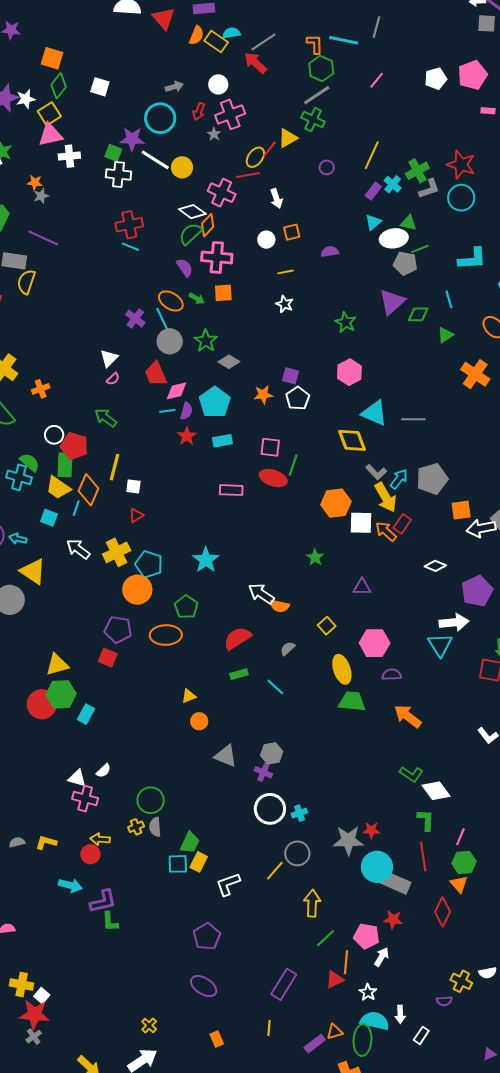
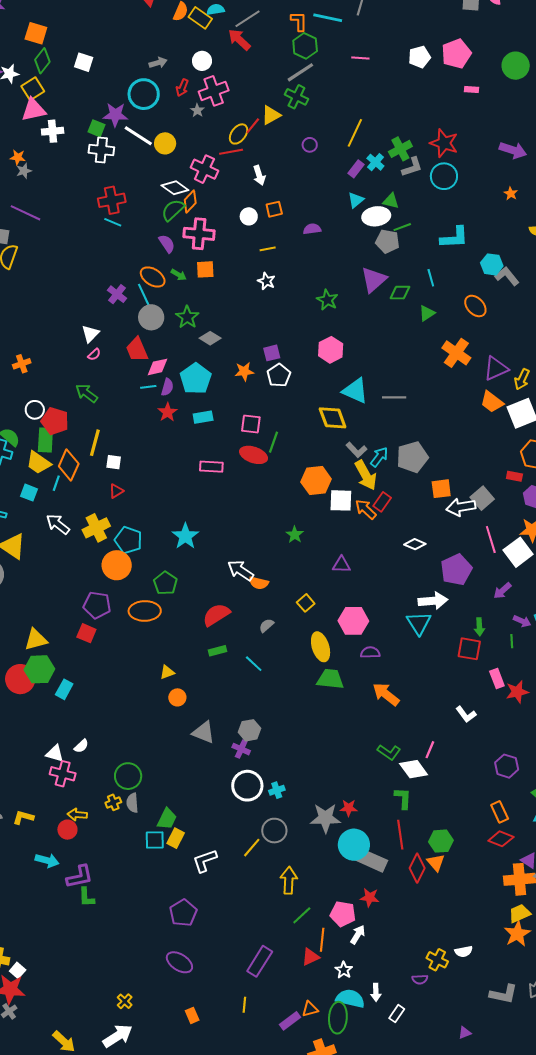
pink line: (377, 80) -> (360, 58), turned 54
purple square: (291, 376) -> (272, 353), turned -30
pink line: (460, 837) -> (430, 750), moved
red diamond: (443, 912) -> (417, 868), moved

